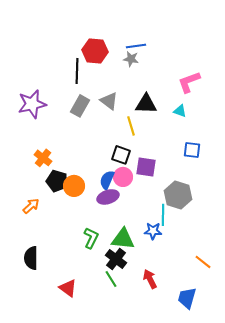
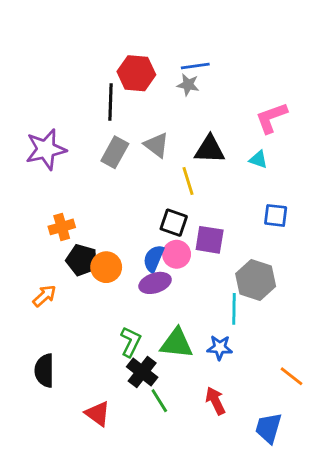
orange cross: (43, 158) -> (62, 227), turned 36
blue star: (153, 231) -> (220, 348), moved
black cross: (116, 259) -> (142, 372), moved

